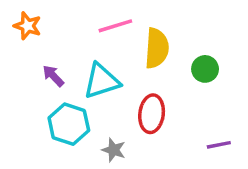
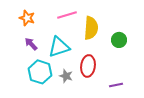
orange star: (27, 26) -> (27, 18), moved
purple line: (219, 145) -> (116, 85), moved
gray star: (114, 150) -> (66, 76), moved

